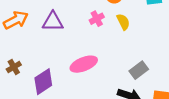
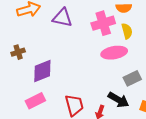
pink cross: (97, 19) -> (103, 23), size x1.6
pink ellipse: (84, 64) -> (114, 53), moved

